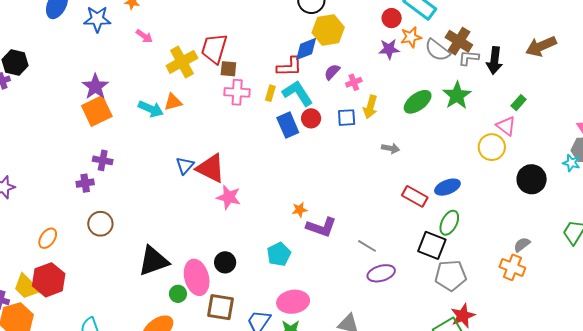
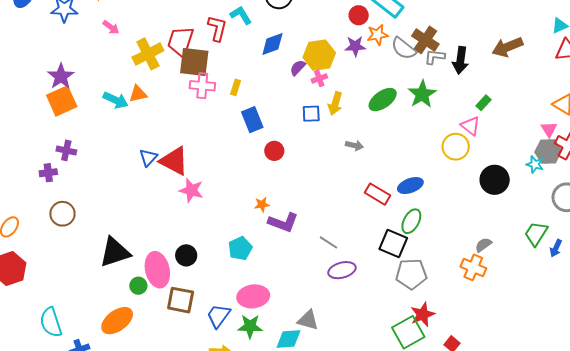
yellow hexagon: (328, 30) -> (319, 55), moved
red L-shape: (289, 67) -> (217, 28), moved, turned -76
brown square: (228, 69) -> (194, 62), size x1.8
cyan L-shape: (298, 93) -> (241, 15), moved, size x0.7
red circle: (311, 118) -> (274, 151), moved

